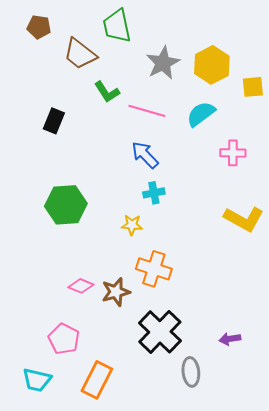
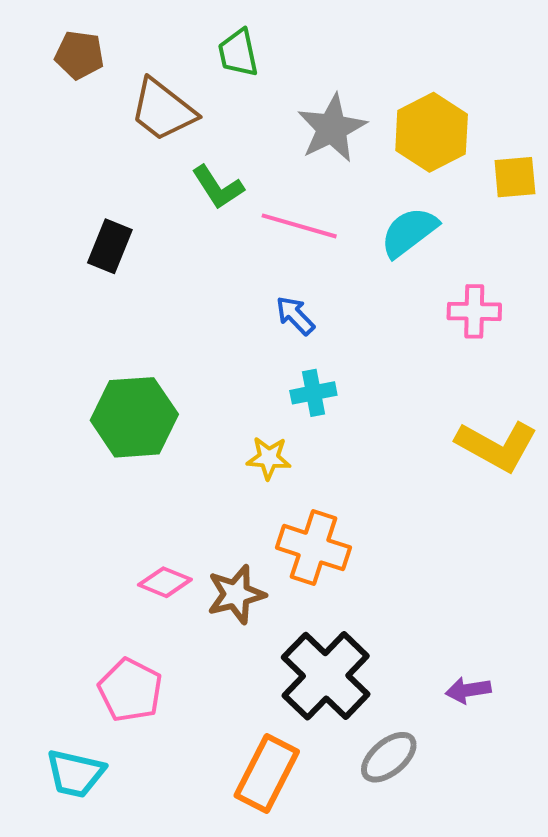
green trapezoid: (117, 26) -> (238, 53), size x0.7
blue arrow: (145, 155) -> (295, 316), size x0.7
gray ellipse: (191, 372) -> (389, 757), turned 56
orange rectangle: (97, 380) -> (267, 773), moved

